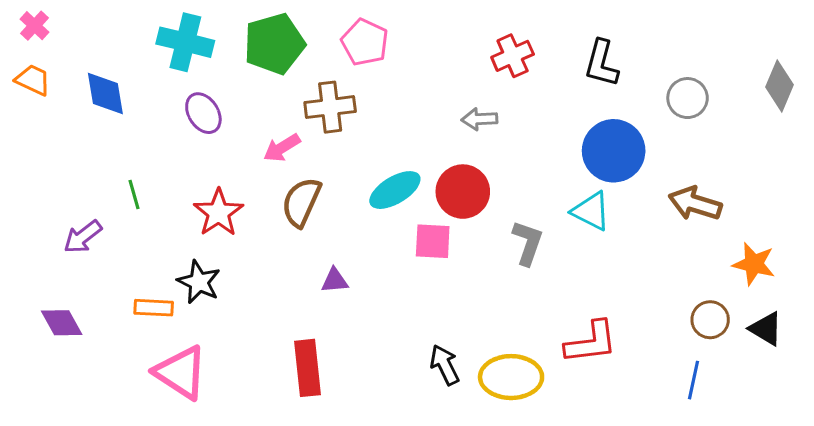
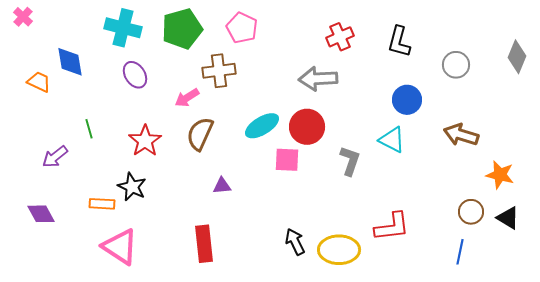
orange trapezoid: (33, 80) -> (39, 82), moved
gray arrow: (479, 119) -> (318, 79), size x1.6
blue circle: (614, 151) -> (407, 100), size x0.7

